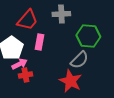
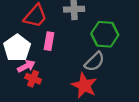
red cross: (25, 75) -> (33, 79), turned 32

